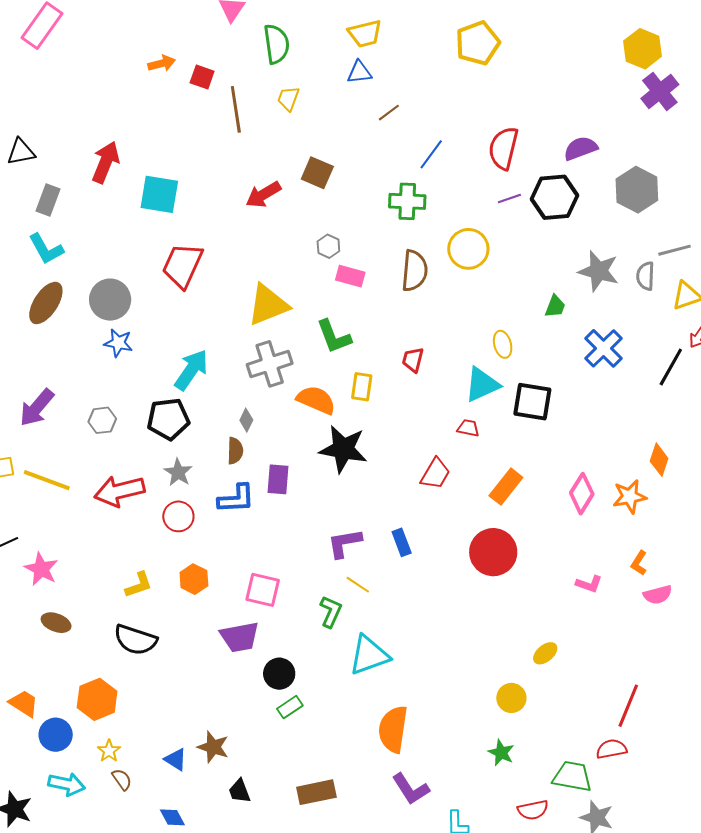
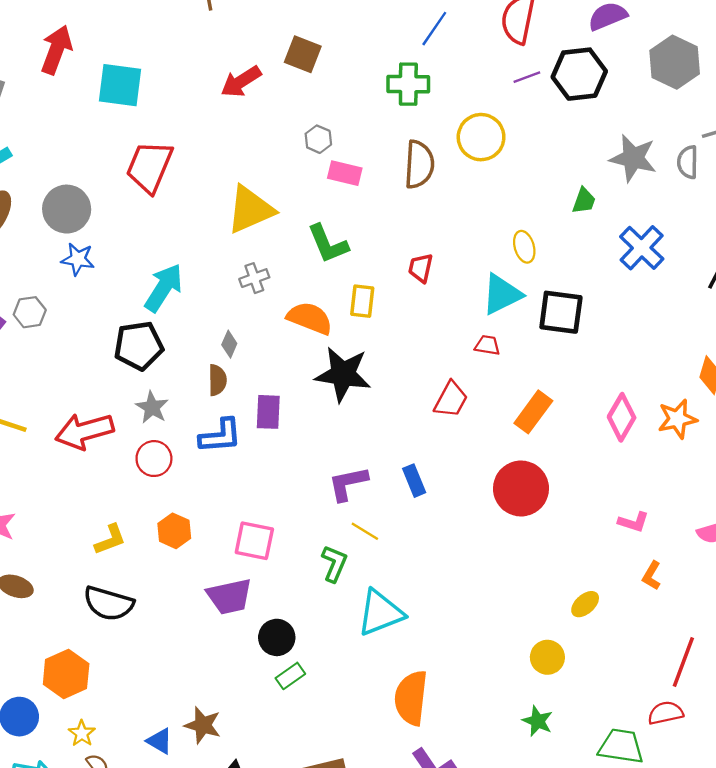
gray cross: (270, 364) -> (254, 278), size x0.6
gray hexagon: (102, 420) -> (30, 312), moved
orange L-shape: (639, 563) -> (652, 576), moved

